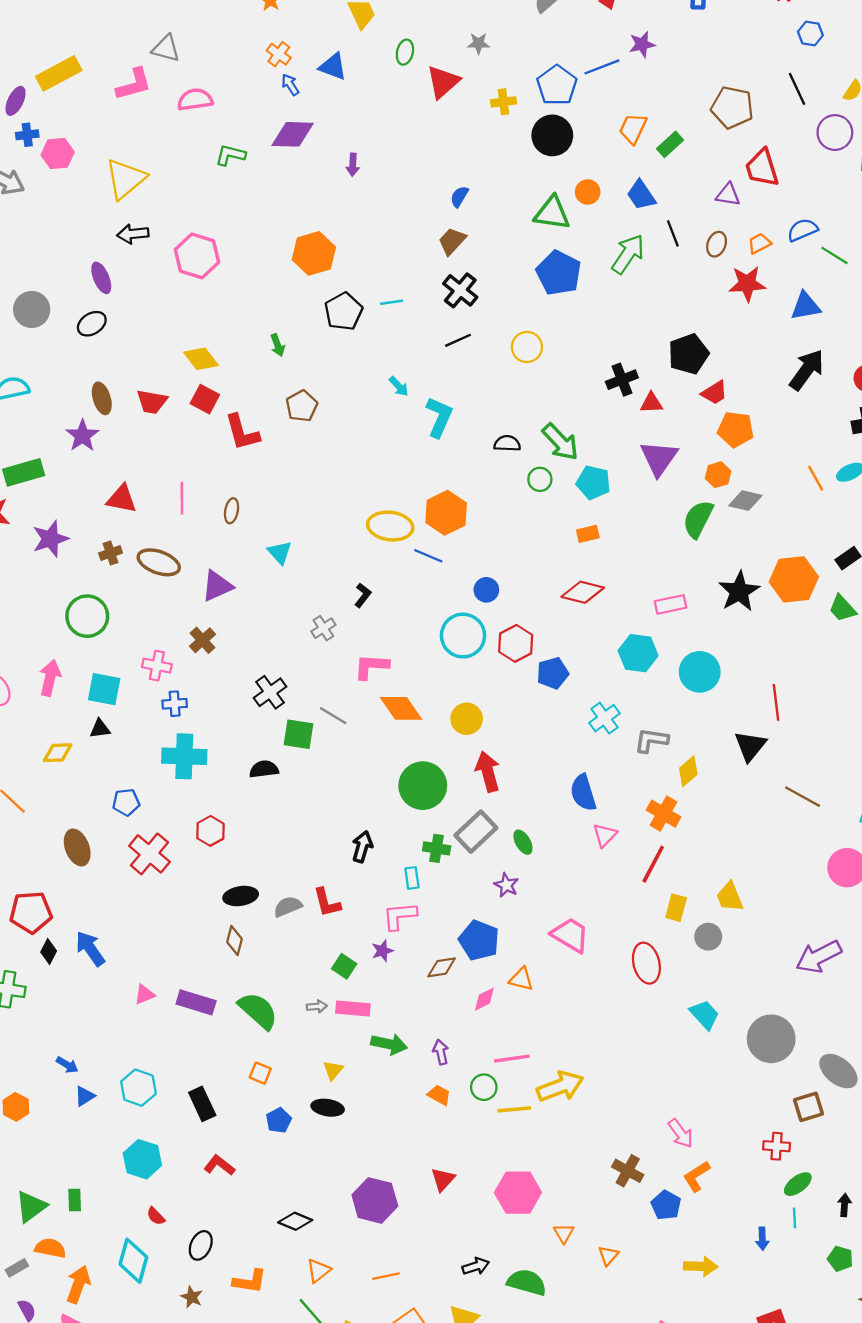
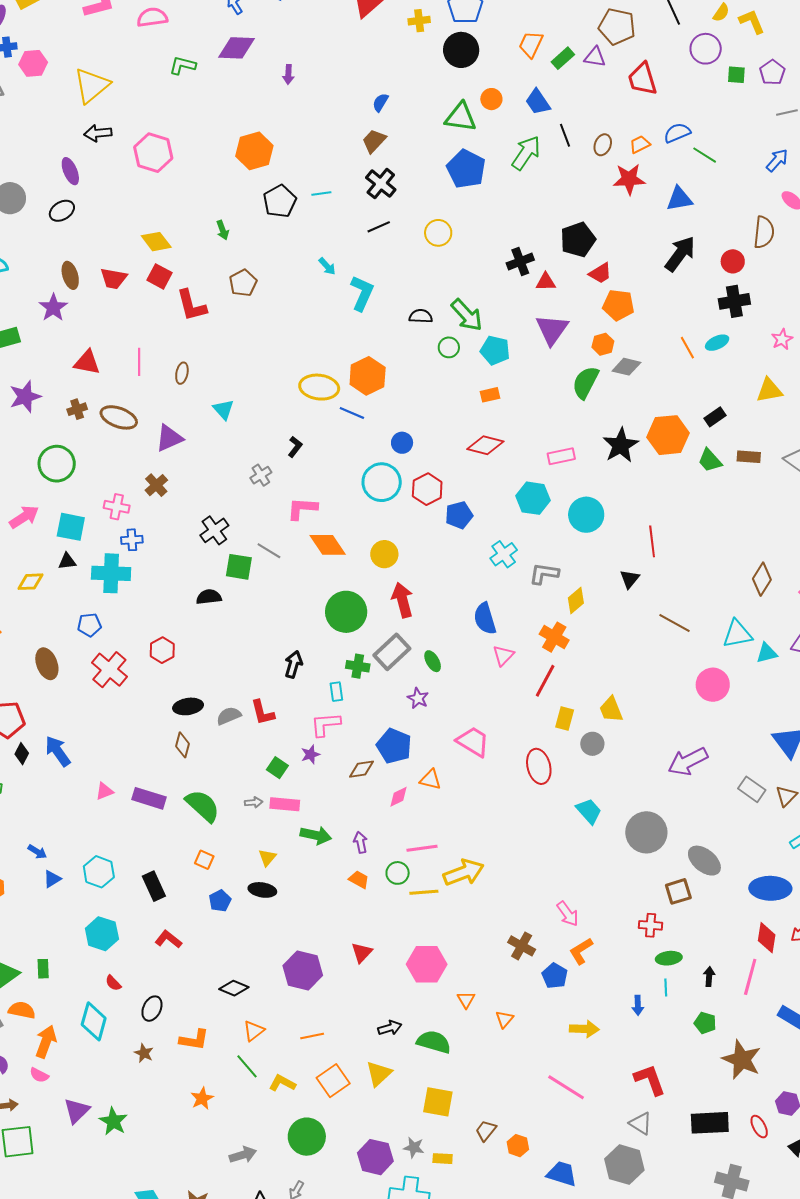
purple triangle: (728, 195) -> (595, 57), moved
pink arrow: (50, 678) -> (24, 517), turned 44
black triangle: (750, 746) -> (630, 579), size x0.7
cyan cross: (184, 756) -> (111, 573), moved
green ellipse: (798, 1184) -> (669, 958), turned 30

